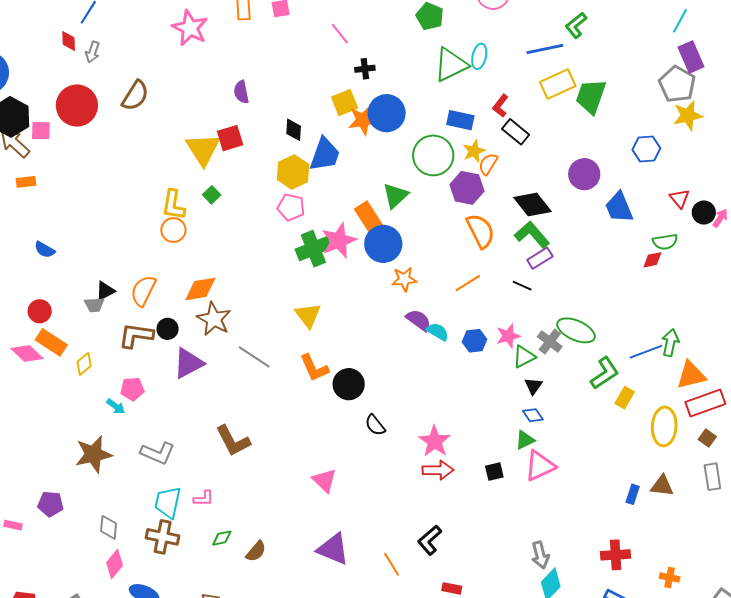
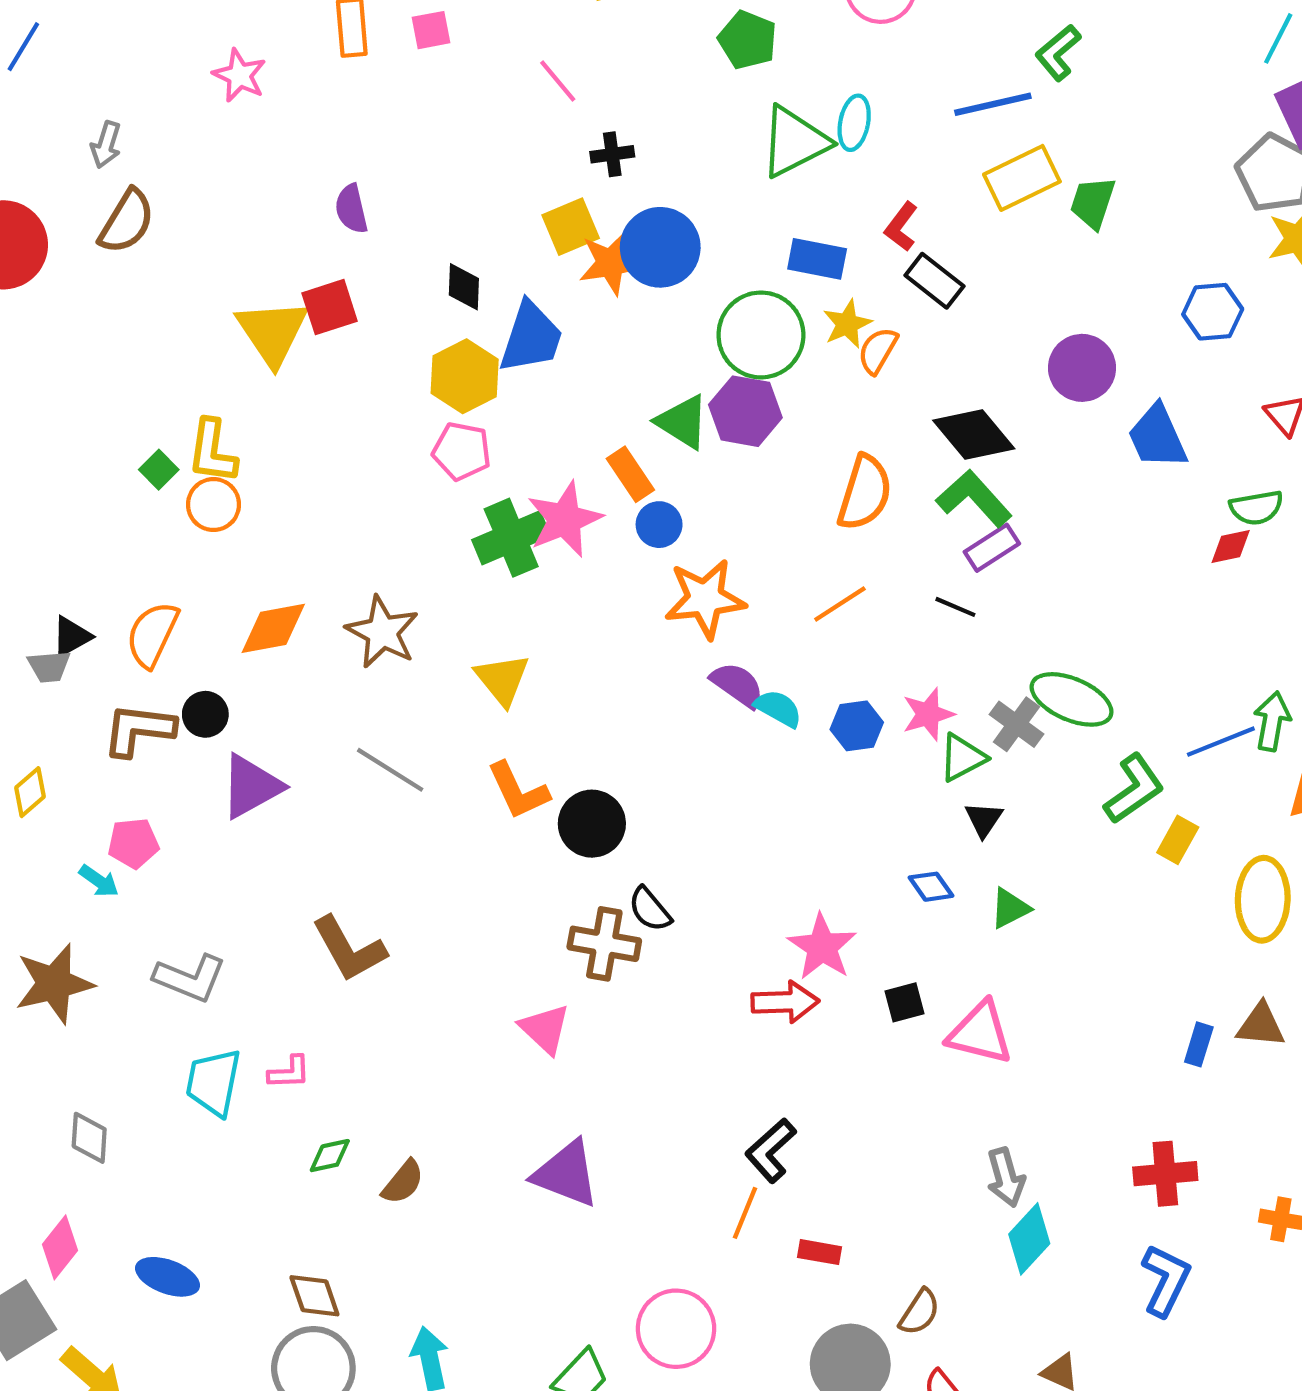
pink star: (190, 28) -> (240, 75), size x0.7
gray arrow: (93, 52) -> (106, 145), moved
green trapezoid: (591, 96) -> (1093, 203), size x0.7
purple hexagon: (467, 188) -> (745, 411), moved
green square: (212, 195) -> (159, 470), moved
green triangle: (395, 196) -> (683, 422), turned -44
orange rectangle: (370, 220) -> (630, 474), size x0.7
orange semicircle: (481, 231) -> (865, 493), turned 45
blue circle: (383, 244) -> (659, 525), size x0.6
orange star: (404, 279) -> (705, 599), size x1.5
brown star: (214, 319) -> (382, 632), moved
blue diamond: (533, 415) -> (931, 887), moved
green triangle: (525, 440) -> (1010, 908), moved
pink star: (435, 441) -> (822, 947), moved
pink triangle: (540, 466) -> (980, 1033), moved, turned 40
brown cross: (163, 537) -> (604, 944), moved
pink diamond: (115, 564) -> (60, 1247), moved
orange line: (392, 564) -> (745, 1213), moved, turned 55

